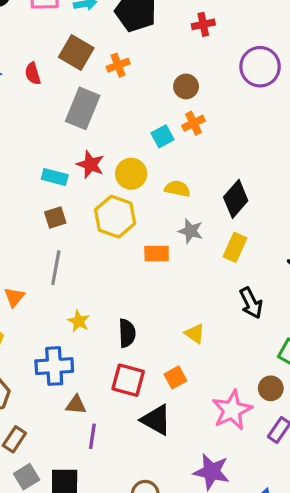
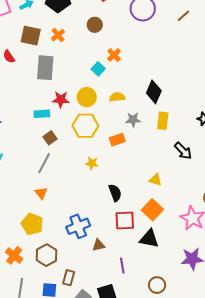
brown circle: (186, 86) -> (95, 25), moved
gray line: (56, 268) -> (44, 163), moved, turned 35
yellow star: (79, 321) -> (92, 163), moved
orange square: (175, 377) -> (152, 210), size x1.5
purple line: (92, 436) -> (122, 266), moved

